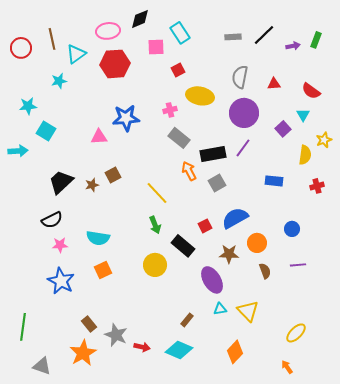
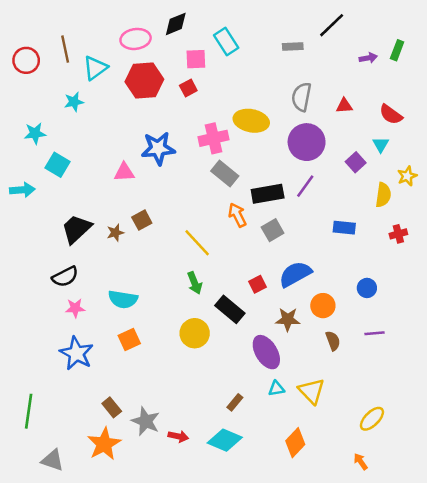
black line: (264, 35) -> (332, 25), moved
red square: (178, 70) -> (188, 88), moved
pink cross: (170, 110) -> (214, 138), size x1.6

